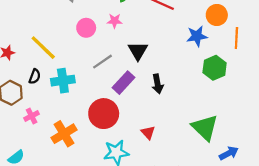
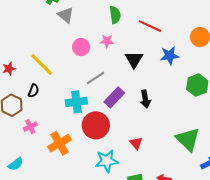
blue star: (197, 36) -> (170, 56), moved
black triangle: (138, 51) -> (134, 59), moved
cyan cross: (63, 81) -> (76, 102), moved

